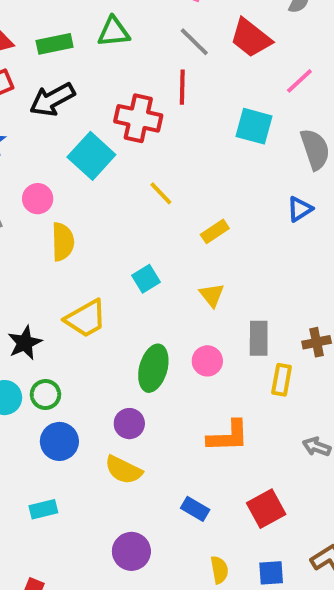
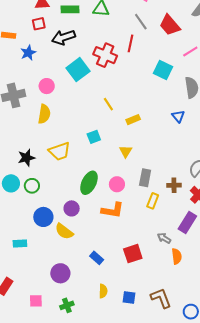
yellow line: (161, 193) -> (108, 104), moved
blue triangle: (300, 209) -> (178, 116), turned -48
yellow semicircle: (63, 242) -> (44, 114), moved
orange L-shape: (228, 436) -> (113, 210), moved
blue circle: (59, 441) -> (43, 217), moved
red square: (266, 509) -> (133, 254), moved

